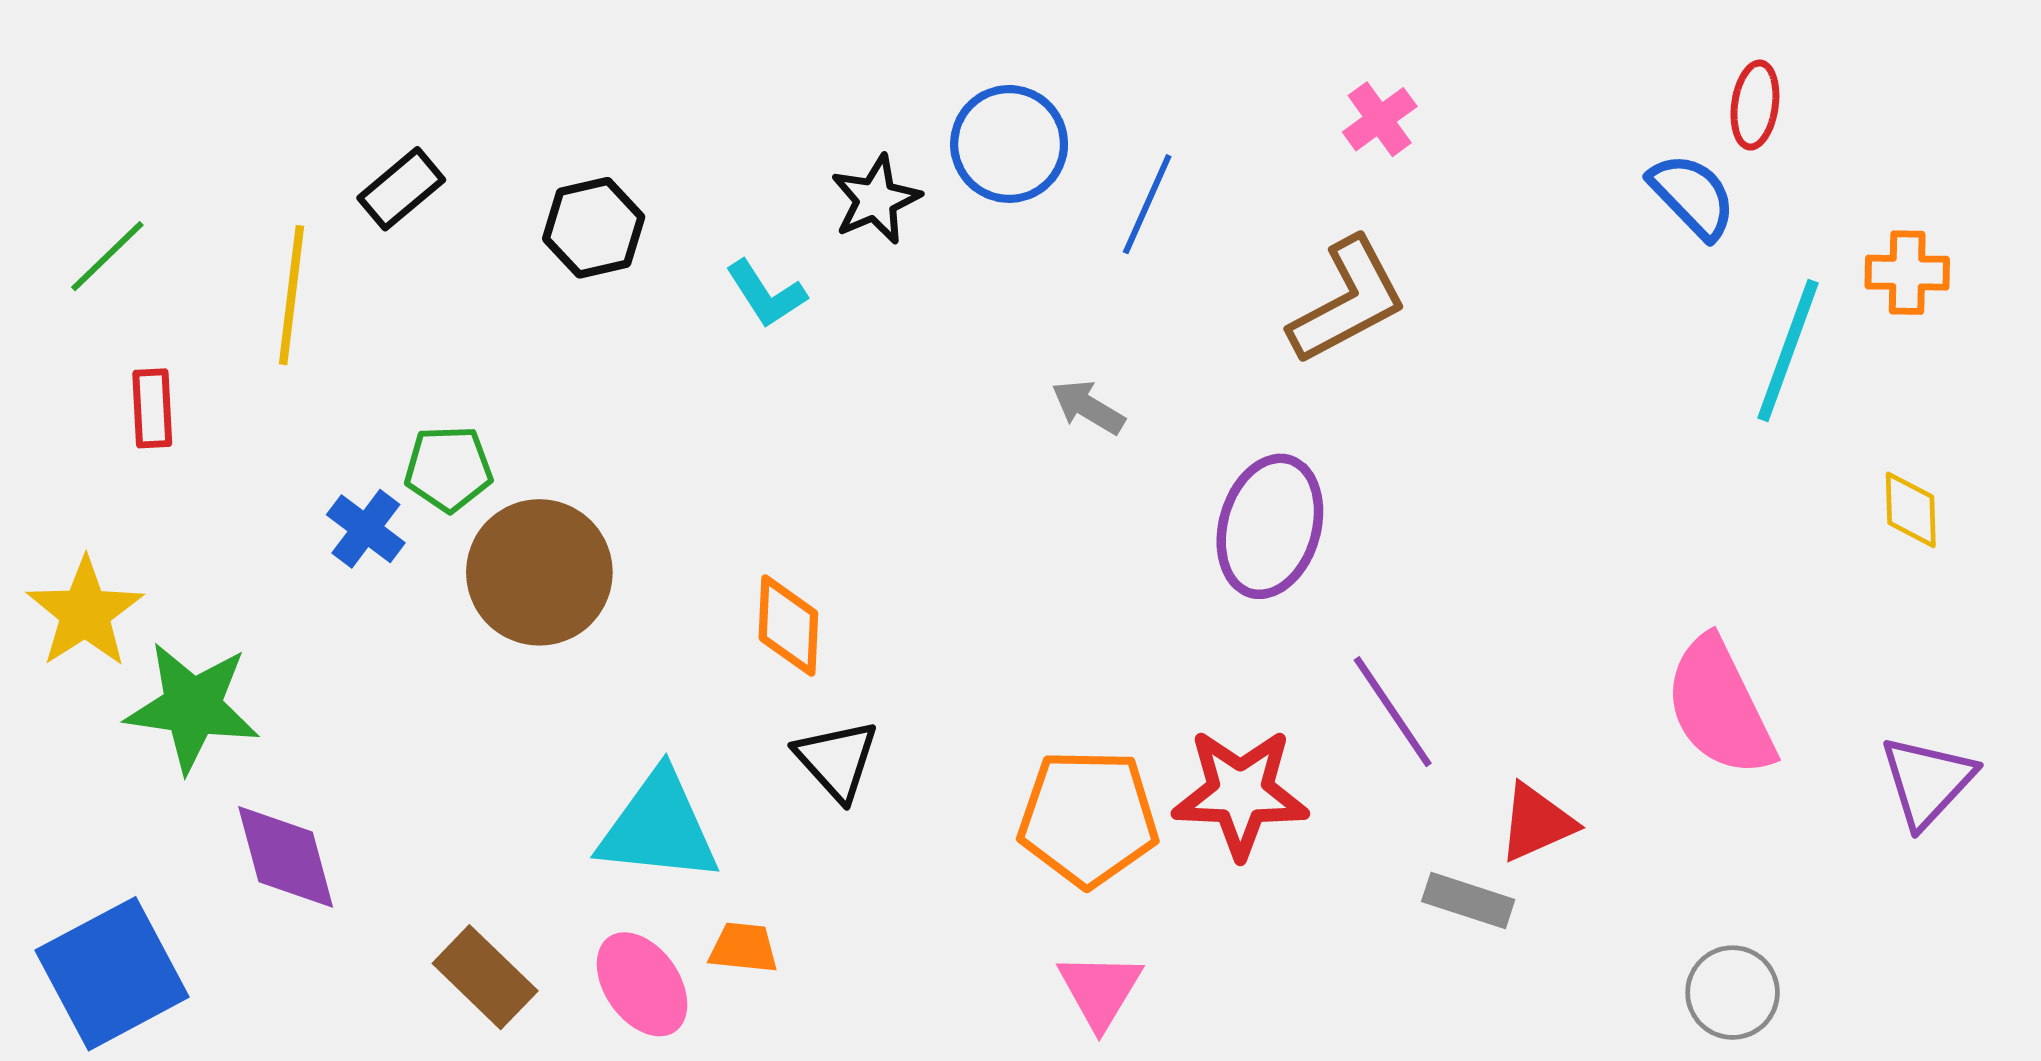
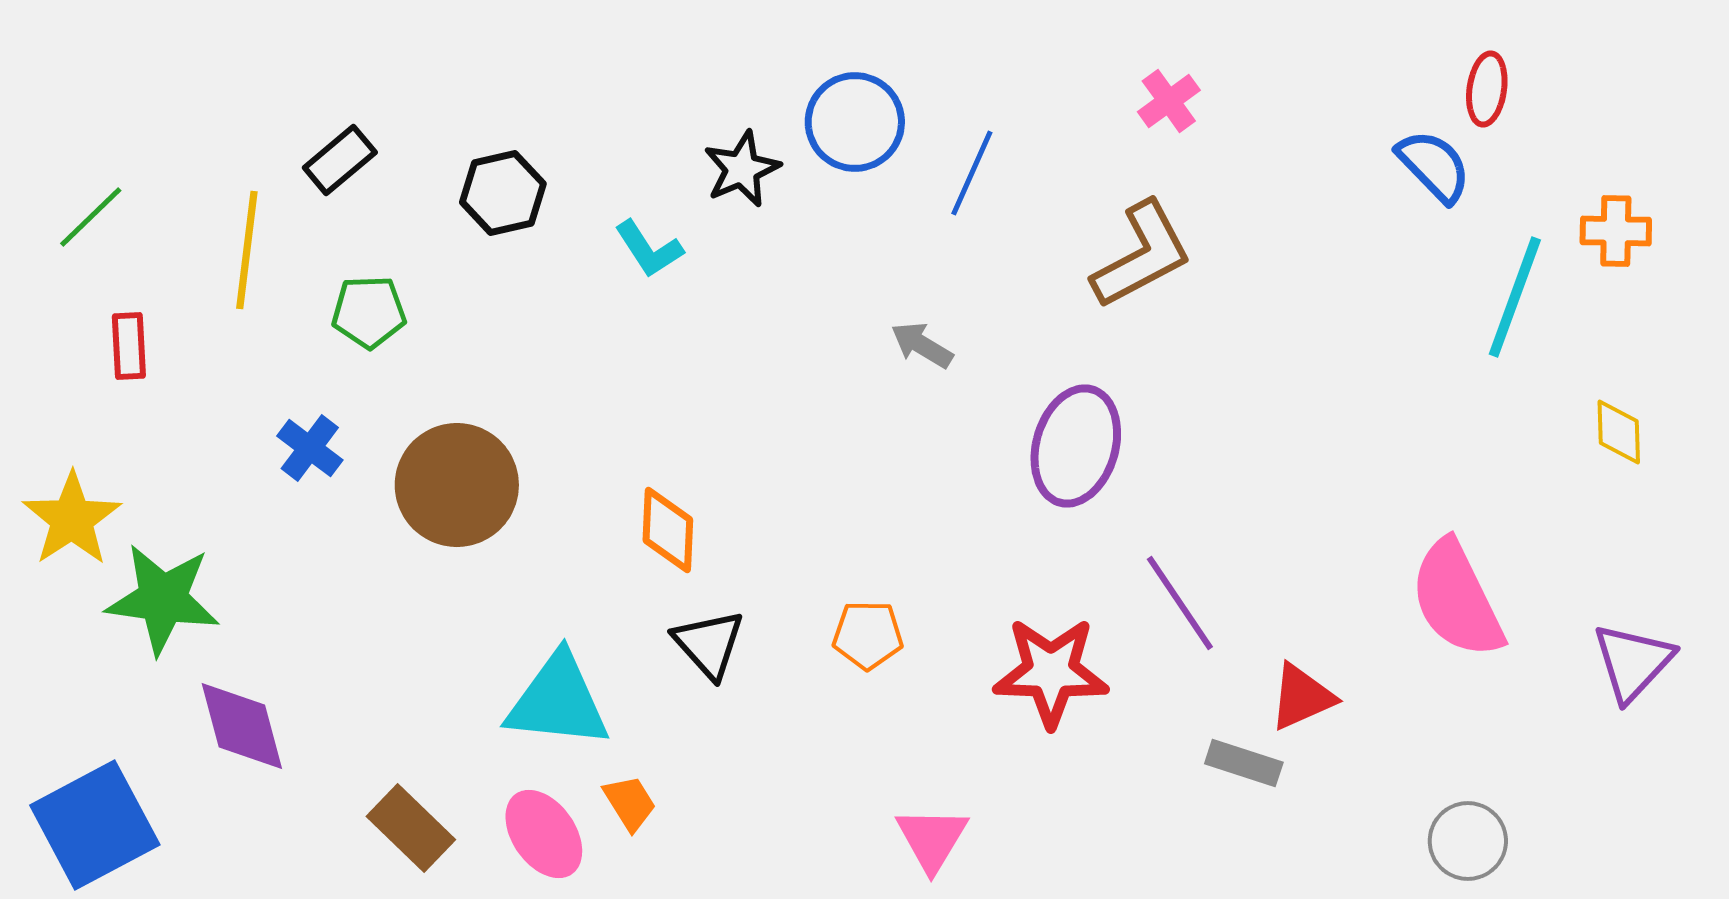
green pentagon: (448, 469) -> (369, 312), moved
orange pentagon: (1088, 818) -> (868, 635), moved, size x0.6
orange trapezoid: (744, 948) -> (630, 803), turned 52

